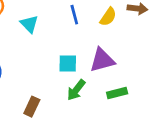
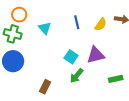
cyan square: (68, 64) -> (71, 57), turned 32
green rectangle: (117, 93) -> (116, 79), moved

